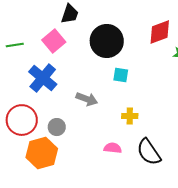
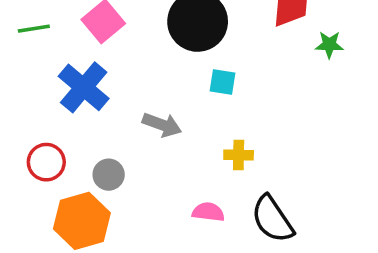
red circle: (22, 120) -> (46, 162), size x0.7

